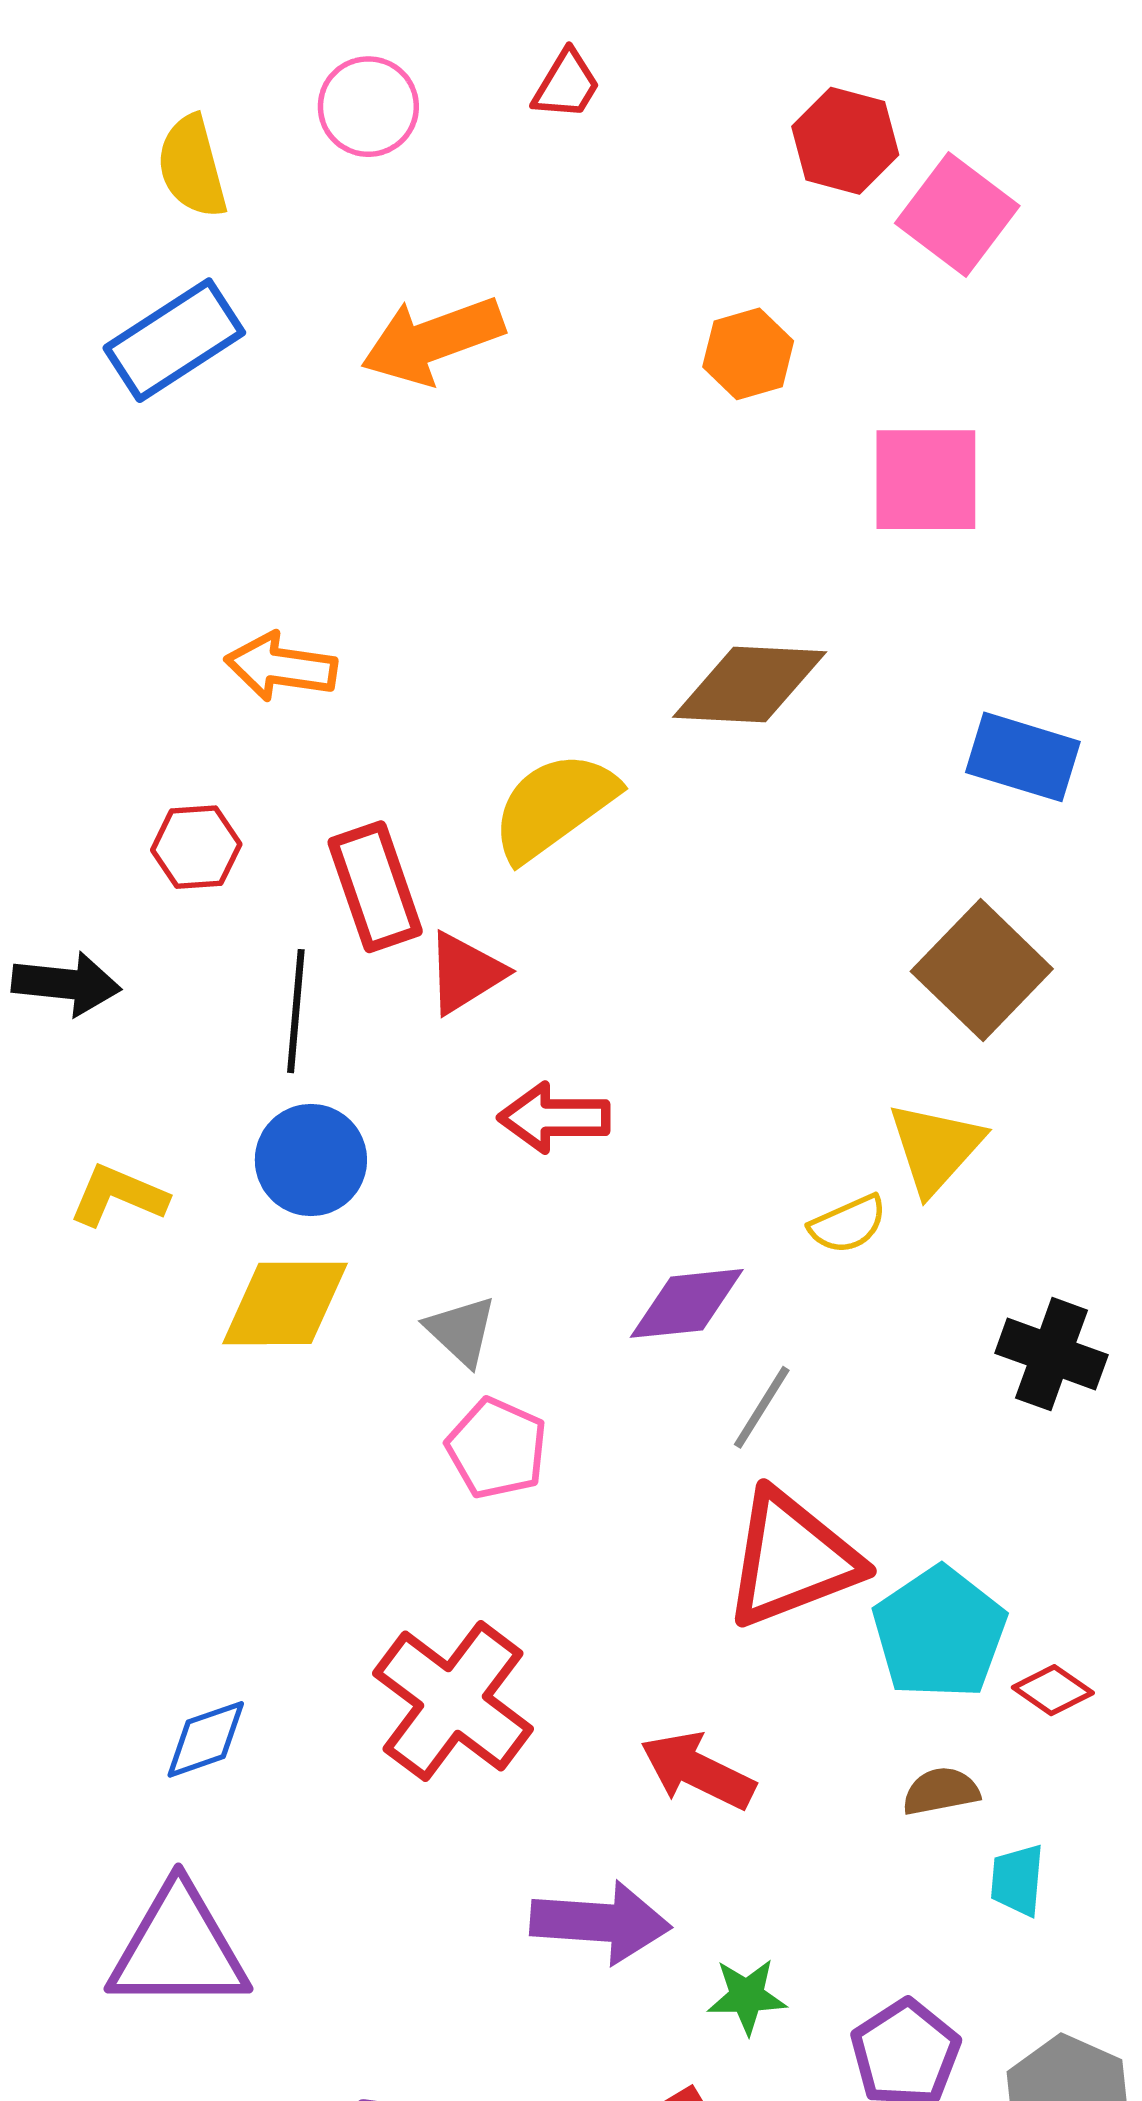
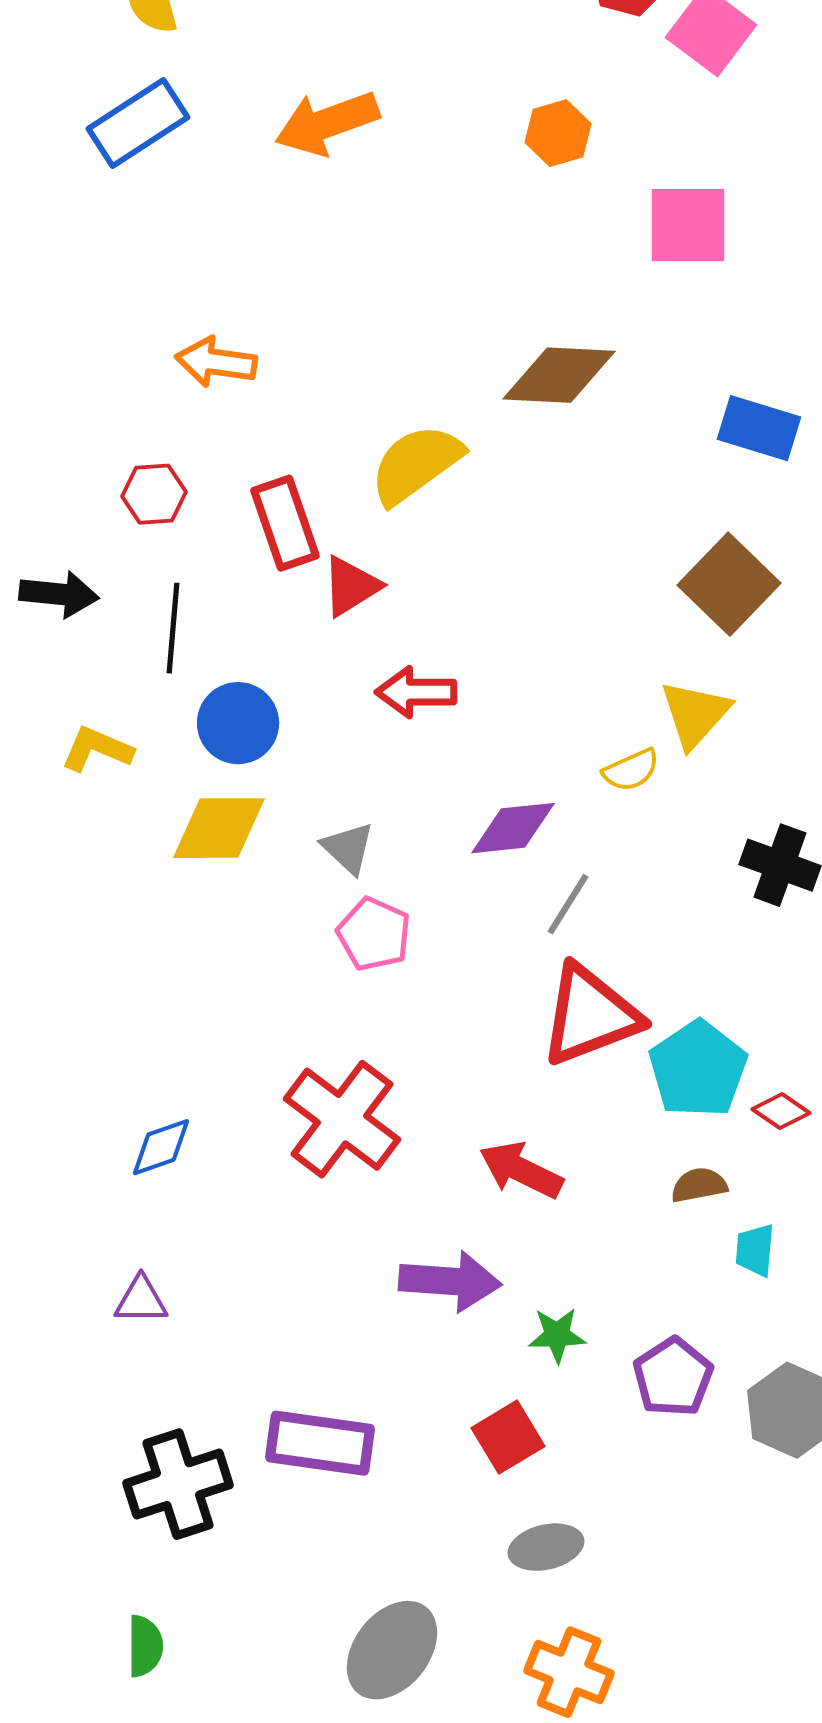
black line: (296, 1011) -> (173, 628), moved
purple triangle: (178, 1948) -> (141, 1300), size x0.5

